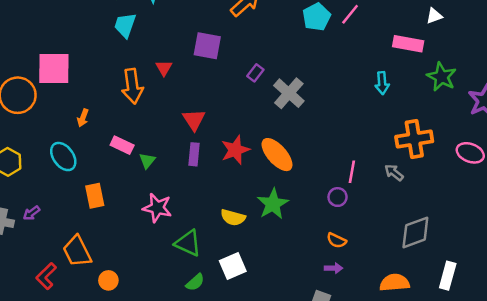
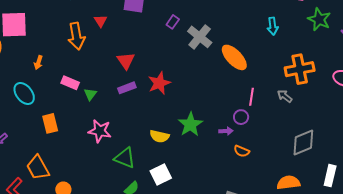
purple rectangle: (194, 154) -> (127, 88), turned 66
orange ellipse: (277, 155) -> (234, 57), moved
purple arrow: (333, 268) -> (226, 131), moved

